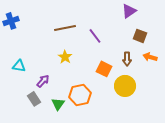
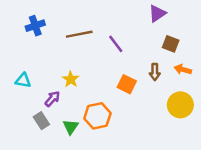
blue cross: (11, 21) -> (35, 26), moved
yellow star: (65, 57) -> (71, 79), moved
yellow circle: (125, 86) -> (180, 105), moved

